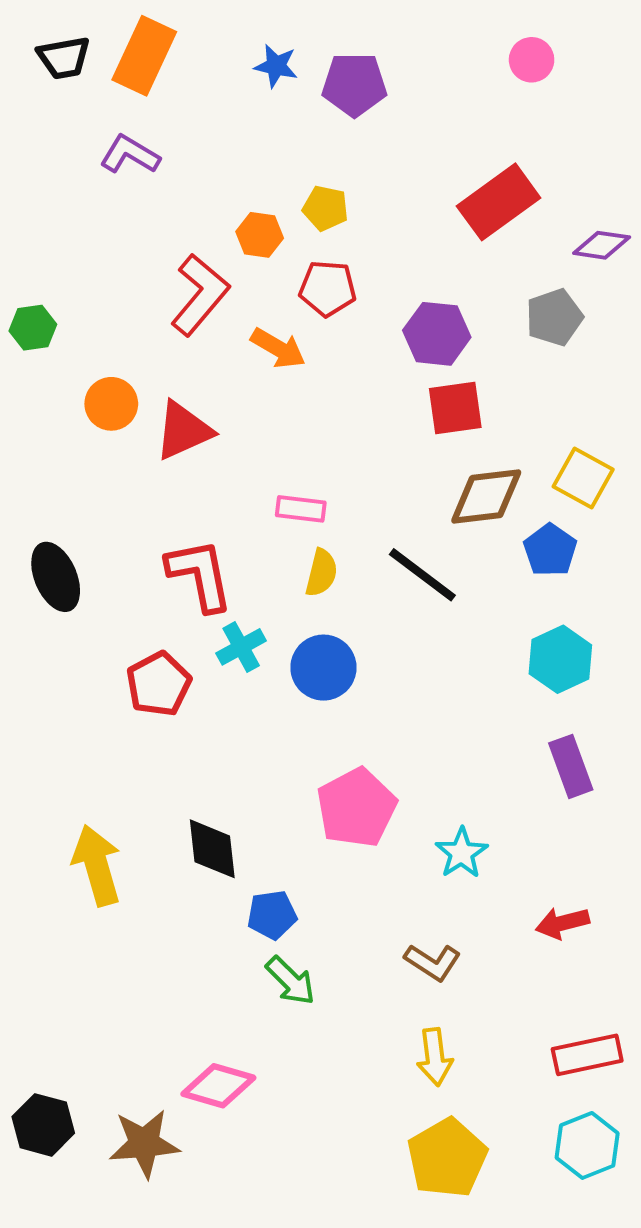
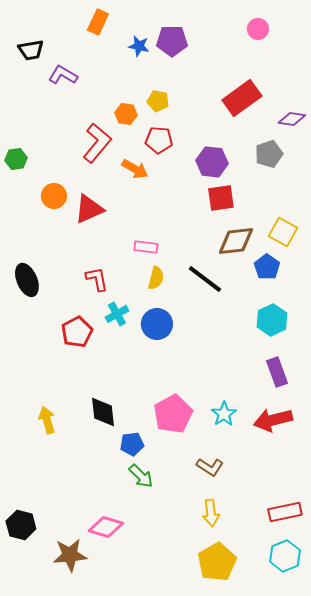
orange rectangle: (144, 56) -> (98, 22), moved, size x0.7
black trapezoid: (64, 58) -> (31, 50), moved
blue star: (276, 66) -> (139, 46), moved
red L-shape: (200, 575) -> (97, 279), size x0.7
pink pentagon: (356, 808) -> (173, 414), moved
yellow arrow: (97, 865) -> (47, 420), size x0.7
red arrow: (562, 923) -> (273, 420), moved, size x1.5
black hexagon: (43, 1125) -> (21, 525), moved

